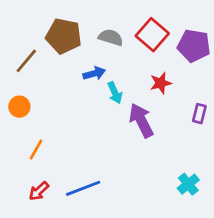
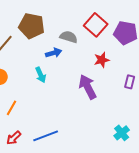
gray semicircle: (111, 37) -> (69, 37), moved
cyan arrow: (115, 93) -> (41, 75), moved

